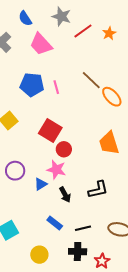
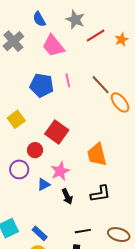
pink line: (56, 87) -> (68, 80), moved
orange trapezoid: (109, 143) -> (97, 155), moved
red circle: (64, 149) -> (35, 150), moved
pink star: (56, 170) -> (60, 171), turned 30
blue rectangle: (55, 223) -> (40, 233), moved

